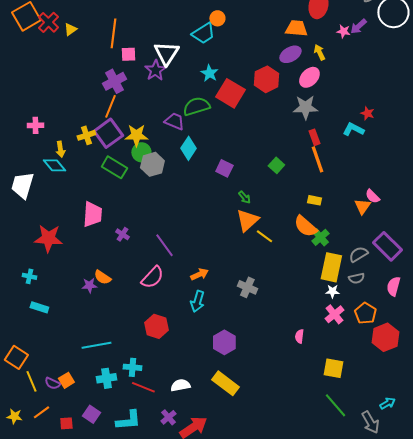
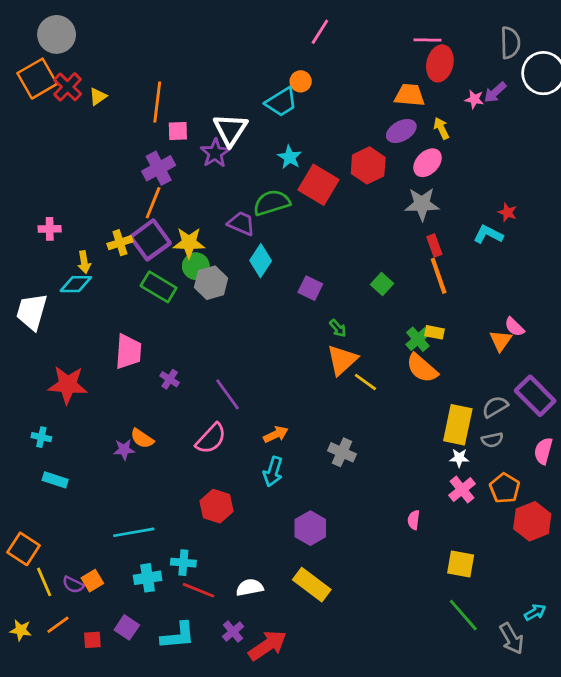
cyan diamond: (54, 165) -> (76, 284), turned -50
green cross: (320, 237) -> (418, 339), moved

